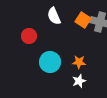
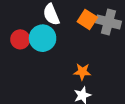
cyan circle: (50, 62) -> (43, 38), moved

